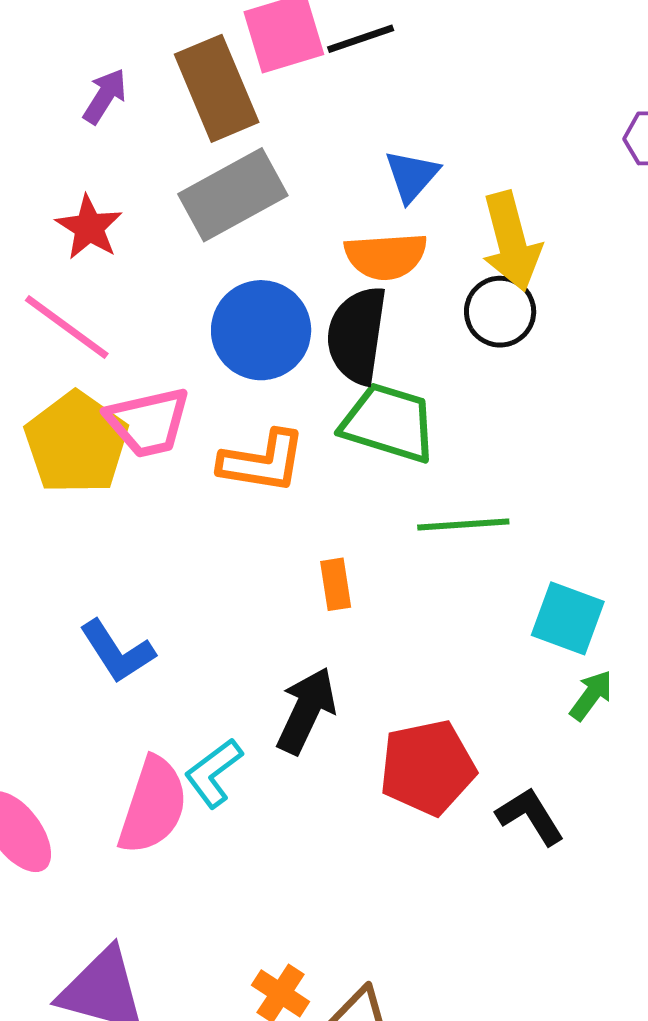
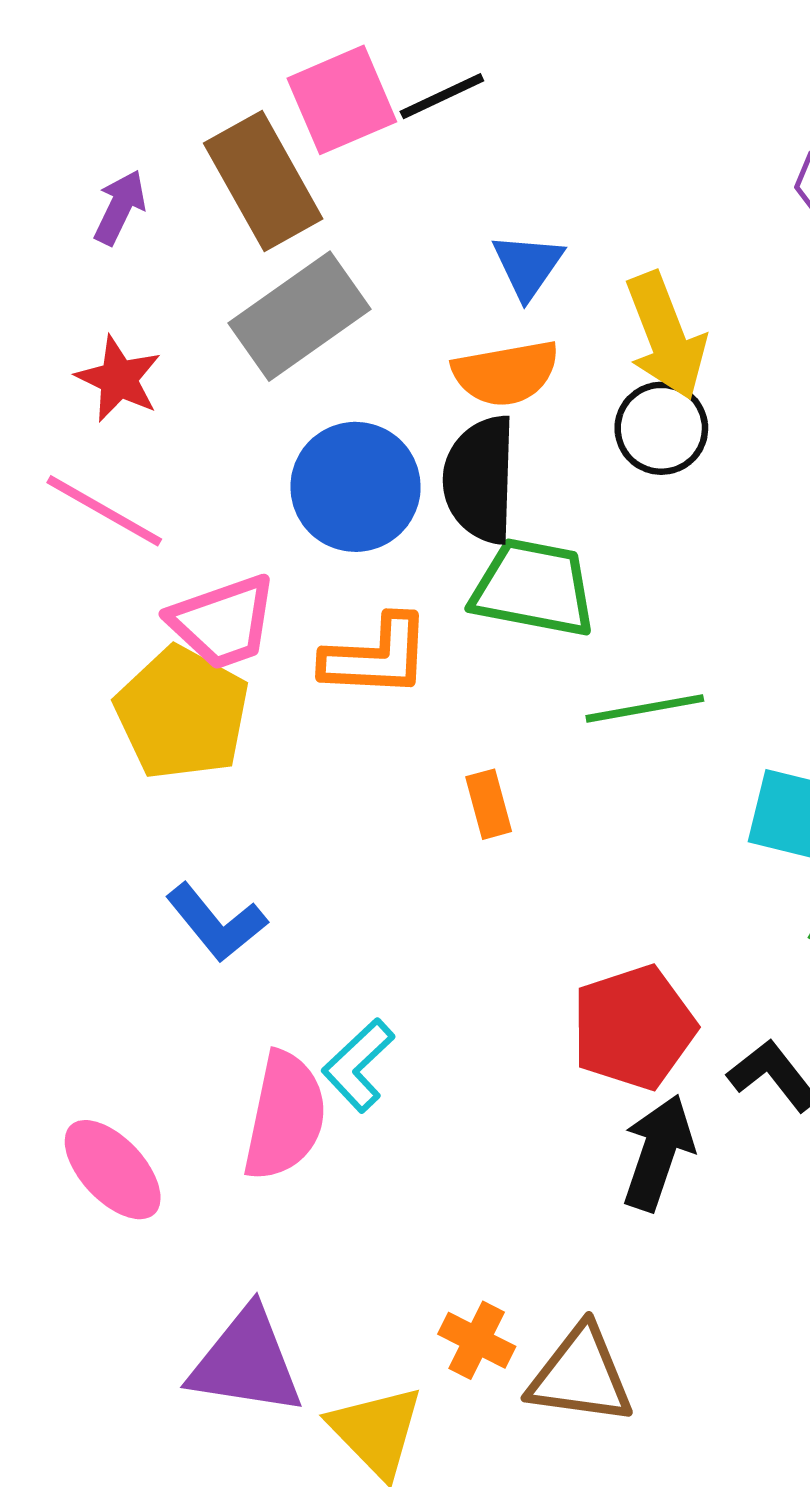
yellow pentagon: (76, 443) -> (182, 713), moved
black arrow: (306, 711) -> (658, 1153), moved

